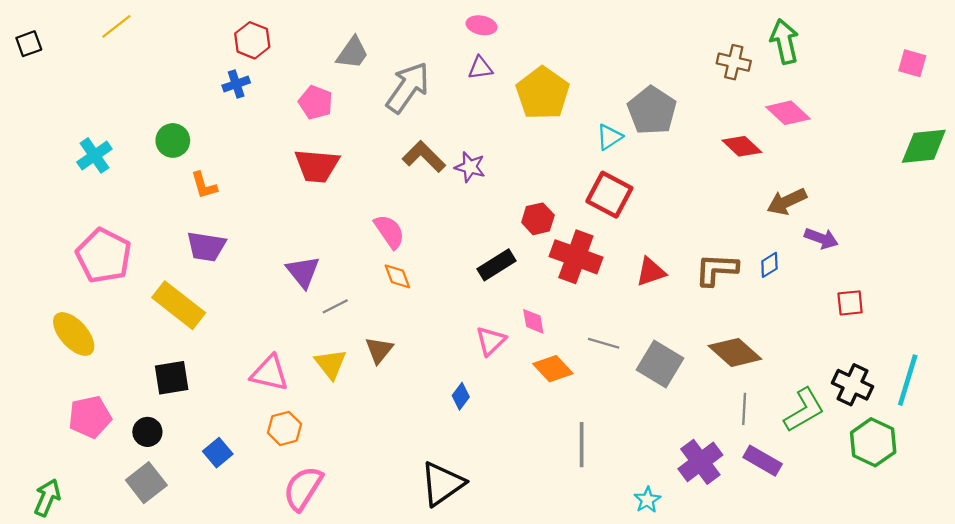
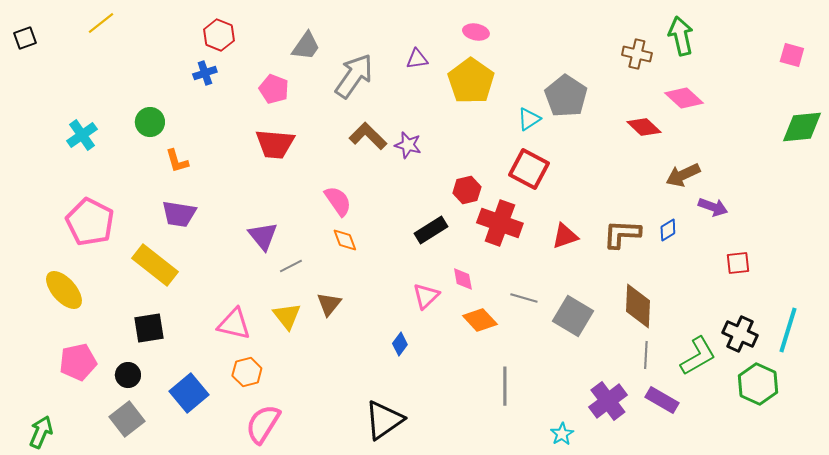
pink ellipse: (481, 25) -> (476, 32), moved
brown diamond: (735, 352) -> (638, 306), turned 51
blue square: (218, 453) -> (189, 393), size x1.5

